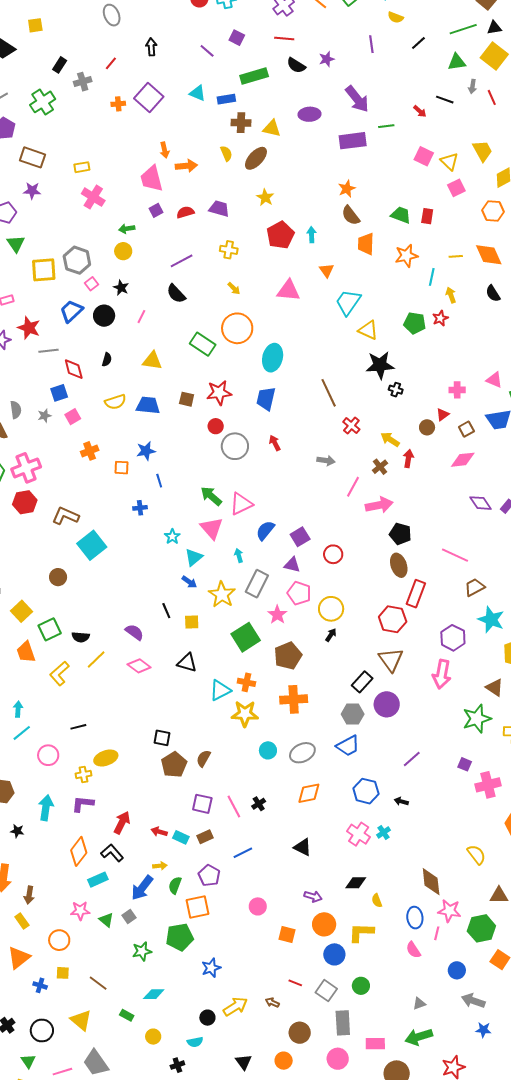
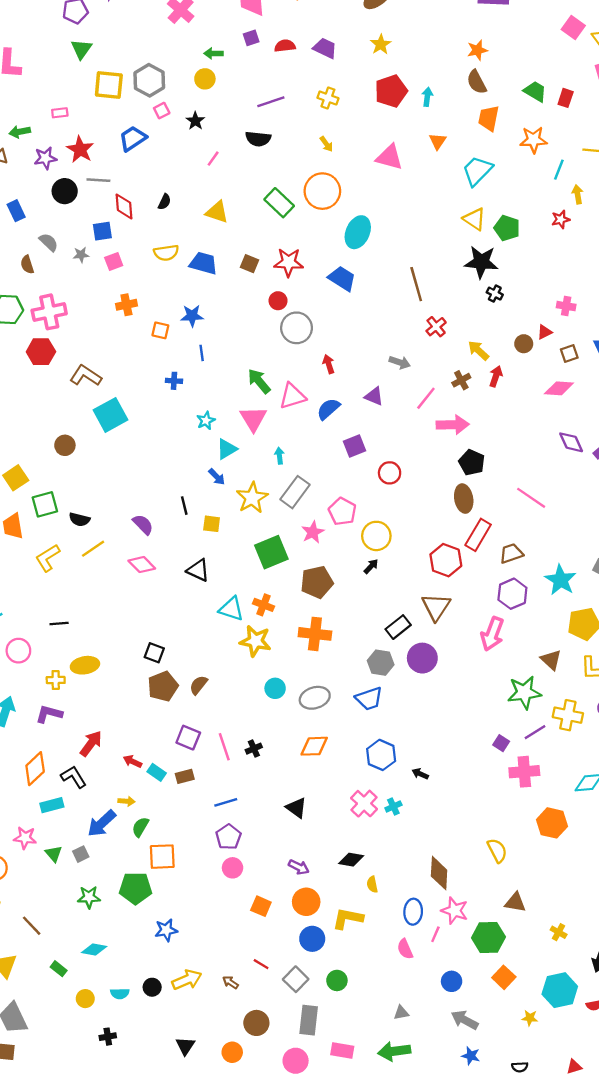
black semicircle: (176, 294) -> (258, 139), turned -50
cyan trapezoid: (348, 302) -> (477, 171), moved
black circle: (104, 316) -> (65, 191), moved
green pentagon: (415, 323) -> (507, 228), moved
blue trapezoid: (266, 399) -> (342, 279), turned 100
gray semicircle: (16, 410) -> (49, 242), turned -48
red arrow: (275, 443) -> (329, 364), moved
blue semicircle: (265, 530) -> (328, 409), moved
purple triangle: (292, 565) -> (374, 396), moved
brown trapezoid: (475, 587) -> (511, 553), moved
cyan triangle: (220, 690) -> (231, 609), turned 35
purple line: (412, 759) -> (535, 732), moved
purple pentagon: (209, 876) -> (228, 837), moved
cyan semicircle: (195, 1042) -> (120, 994), moved

